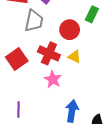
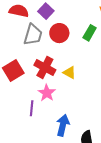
red circle: (70, 30) -> (59, 33), moved
purple line: (19, 110) -> (32, 108), moved

